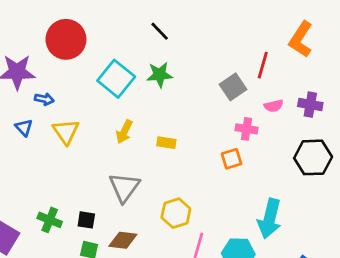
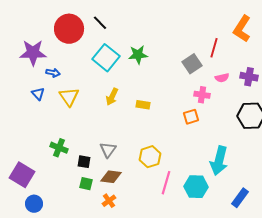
black line: (160, 31) -> (100, 23), moved
gray triangle: (124, 187) -> (108, 150), moved, size x0.7
green cross: (50, 220) -> (59, 148), moved

